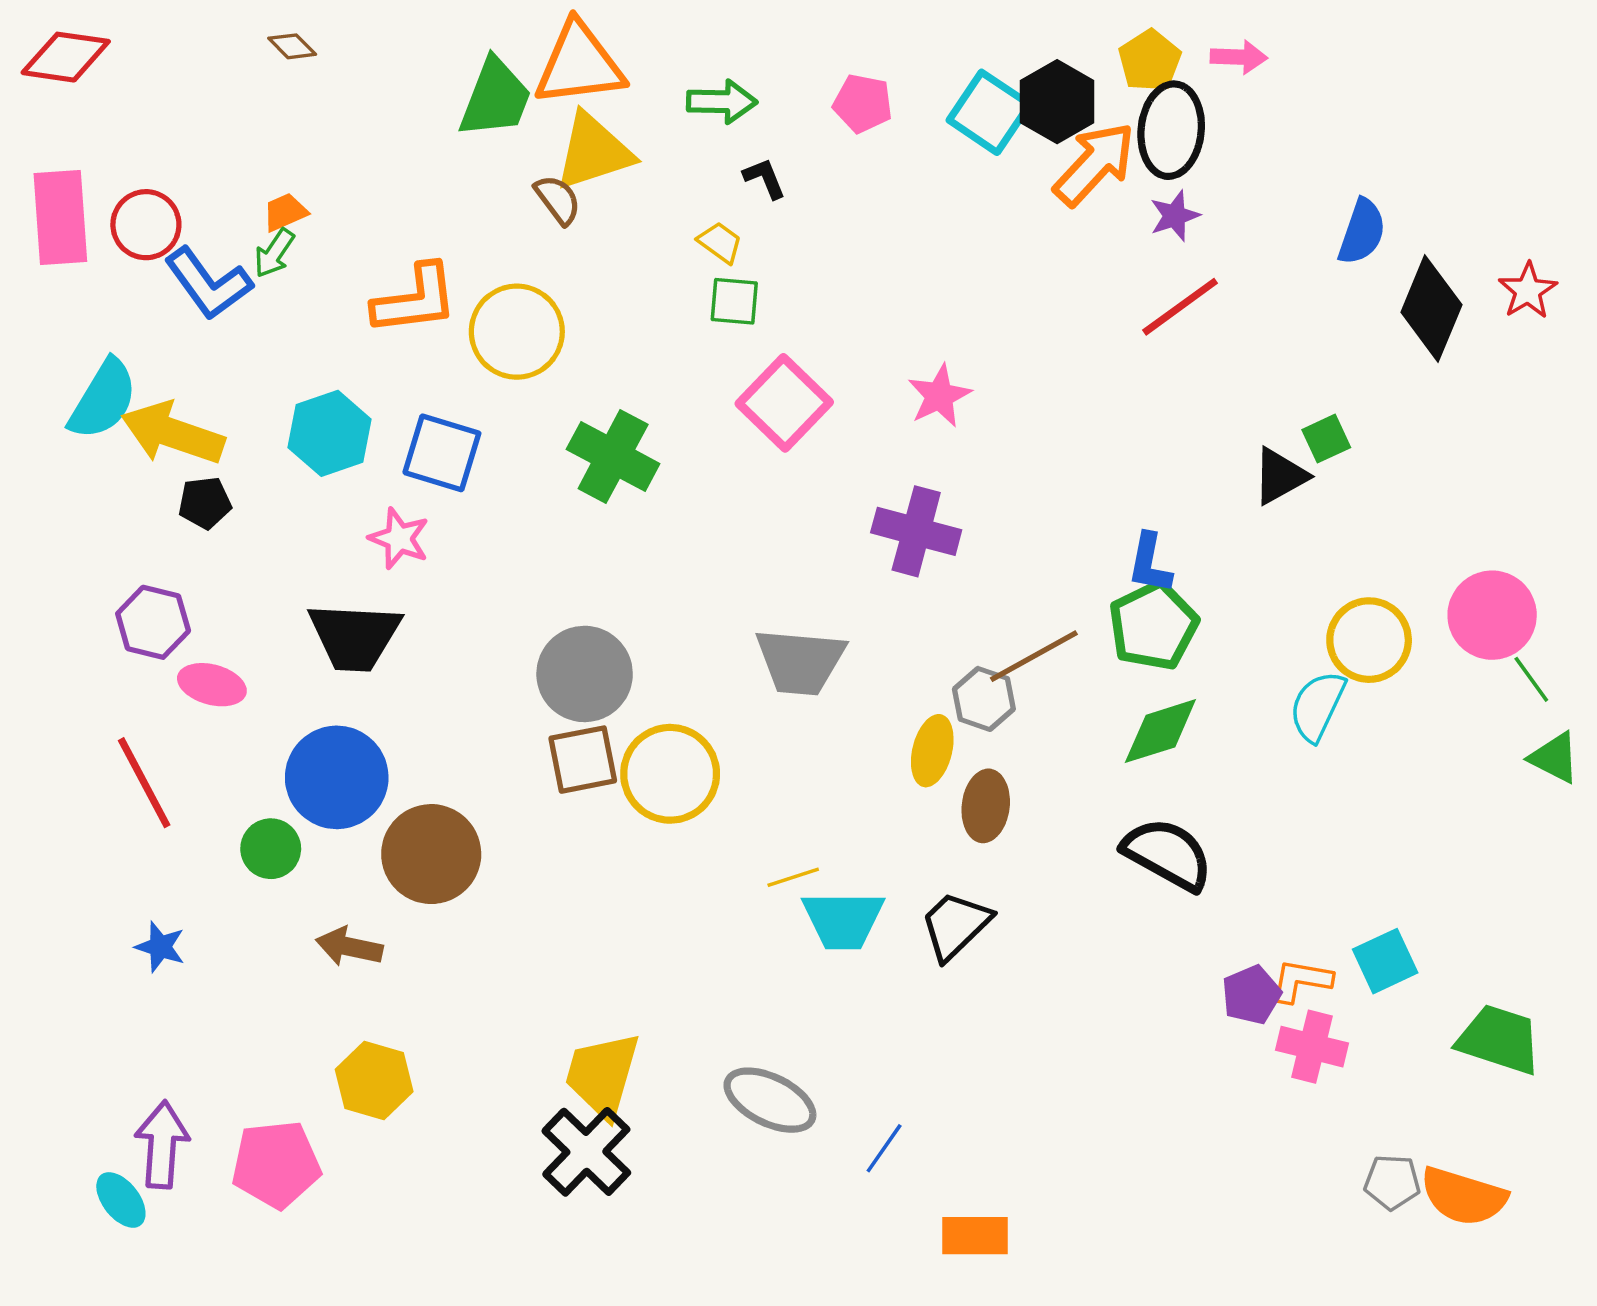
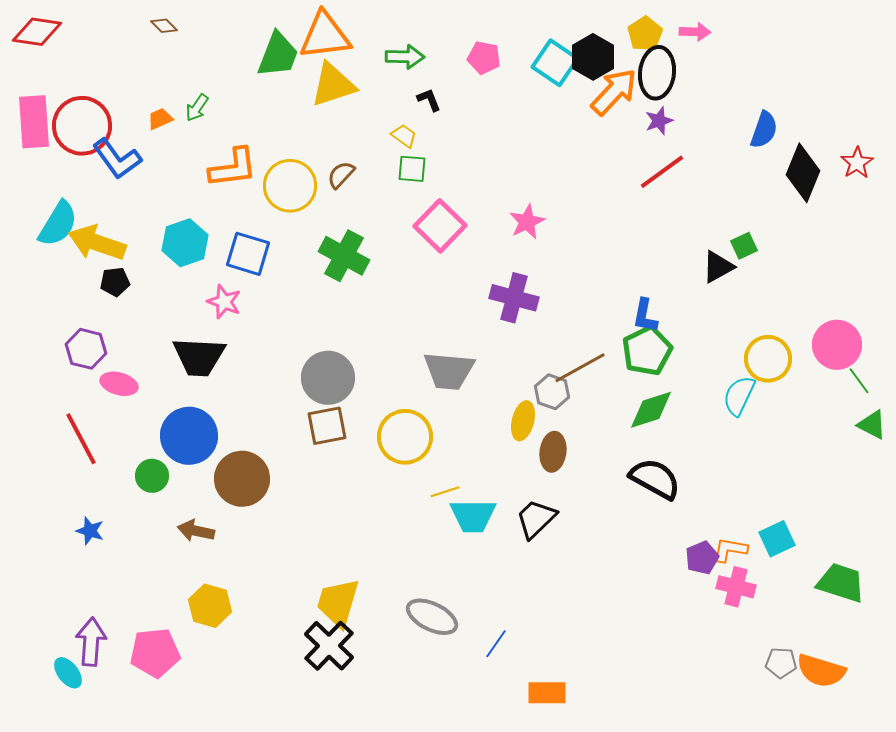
brown semicircle: (558, 200) -> (341, 175), moved, turned -100
red circle: (146, 225) -> (82, 126), size x1.5
green arrow: (274, 253) -> (197, 108), moved
yellow circle: (670, 774) -> (405, 437), moved

